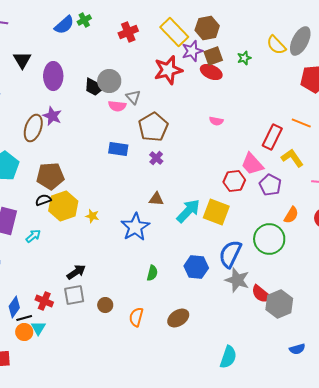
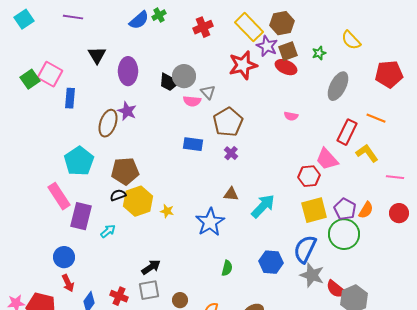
gray ellipse: (300, 41) -> (338, 86), moved
purple star: (192, 51) -> (267, 46), turned -30
purple pentagon: (270, 185) -> (345, 209), moved
yellow square: (216, 212) -> (314, 210), moved, turned -36

